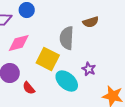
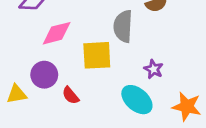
yellow square: (48, 59) -> (97, 55), turned -30
cyan ellipse: (67, 81) -> (137, 100), moved

